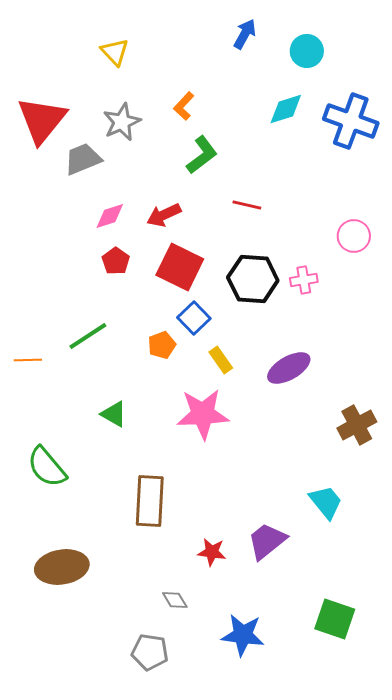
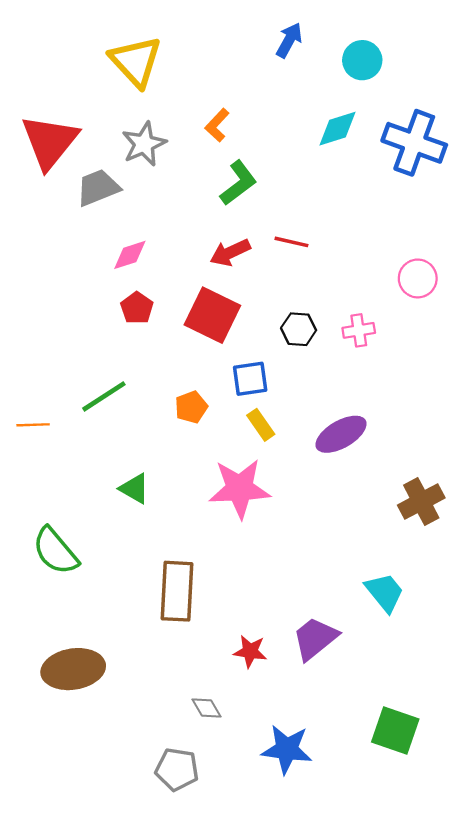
yellow triangle: (115, 52) -> (136, 61), size x1.6
red arrow: (164, 215) -> (230, 253), moved
black hexagon: (253, 279) -> (299, 329), size x0.6
blue square: (194, 318) -> (250, 379), moved, turned 36

